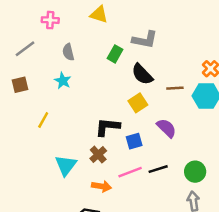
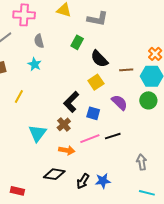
pink cross: (50, 20) -> (24, 15), size x1.5
gray L-shape: (145, 40) -> (98, 19), moved
black L-shape: (107, 127) -> (71, 102), turned -50
blue square: (134, 141) -> (93, 113), turned 32
green circle: (195, 172) -> (148, 100), moved

